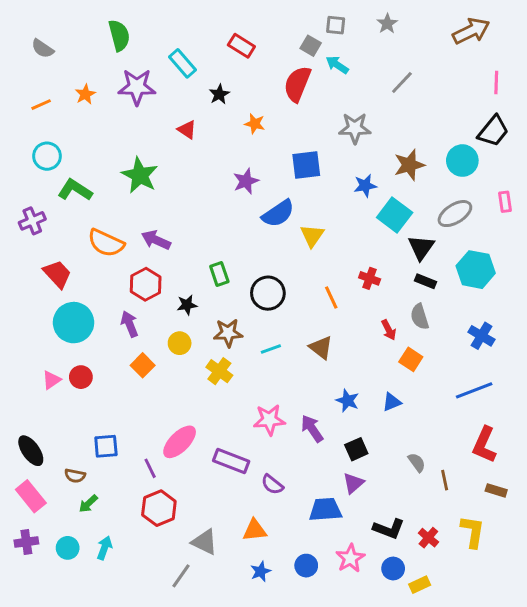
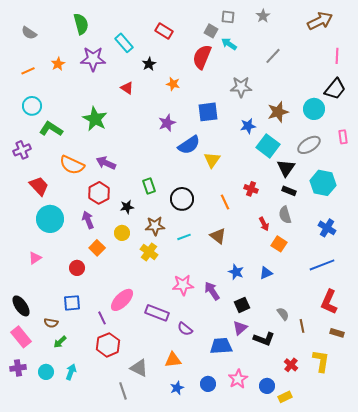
red circle: (81, 377) -> (77, 268), moved
black L-shape: (389, 529) -> (264, 339), moved
gray line: (181, 576) -> (123, 391), turned -54

